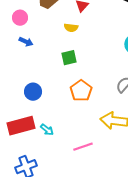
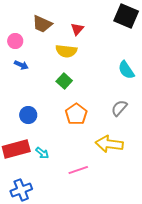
yellow semicircle: (71, 28) -> (66, 51), size x1.5
green square: (69, 58) -> (64, 81), turned -35

